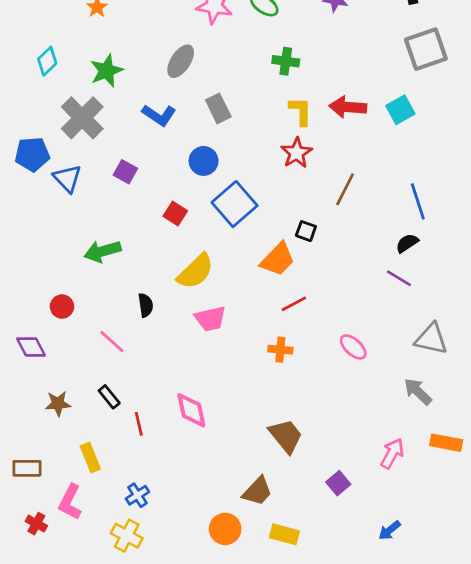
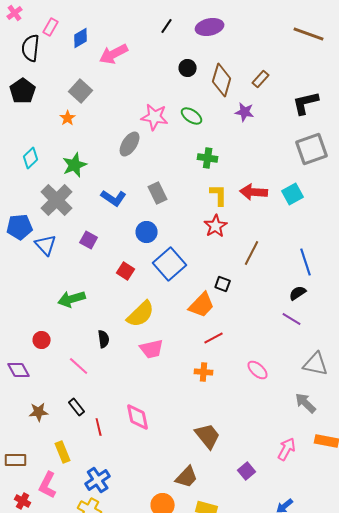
gray ellipse: (181, 61) -> (130, 144), moved
blue cross: (137, 495) -> (98, 480), size x1.4

